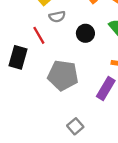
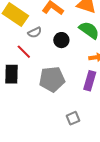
gray square: (75, 126) -> (73, 118), turned 32

